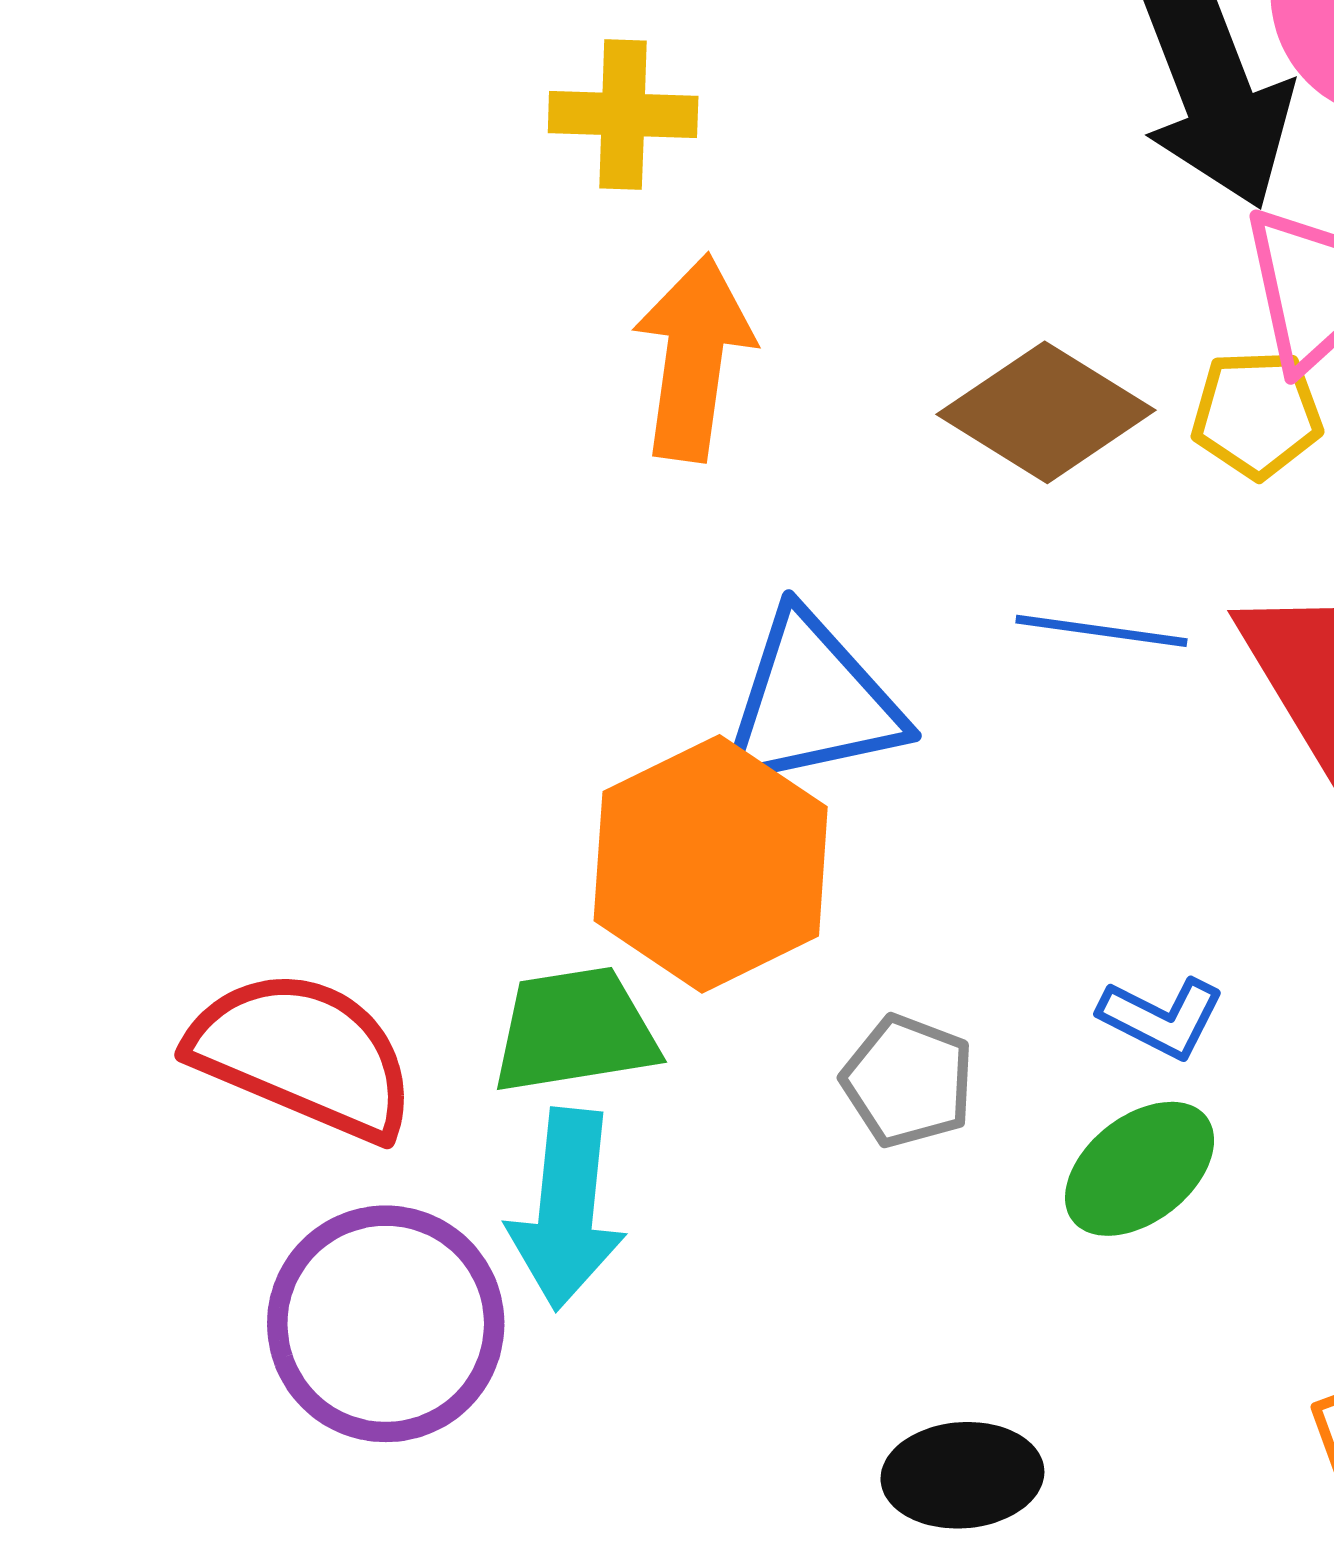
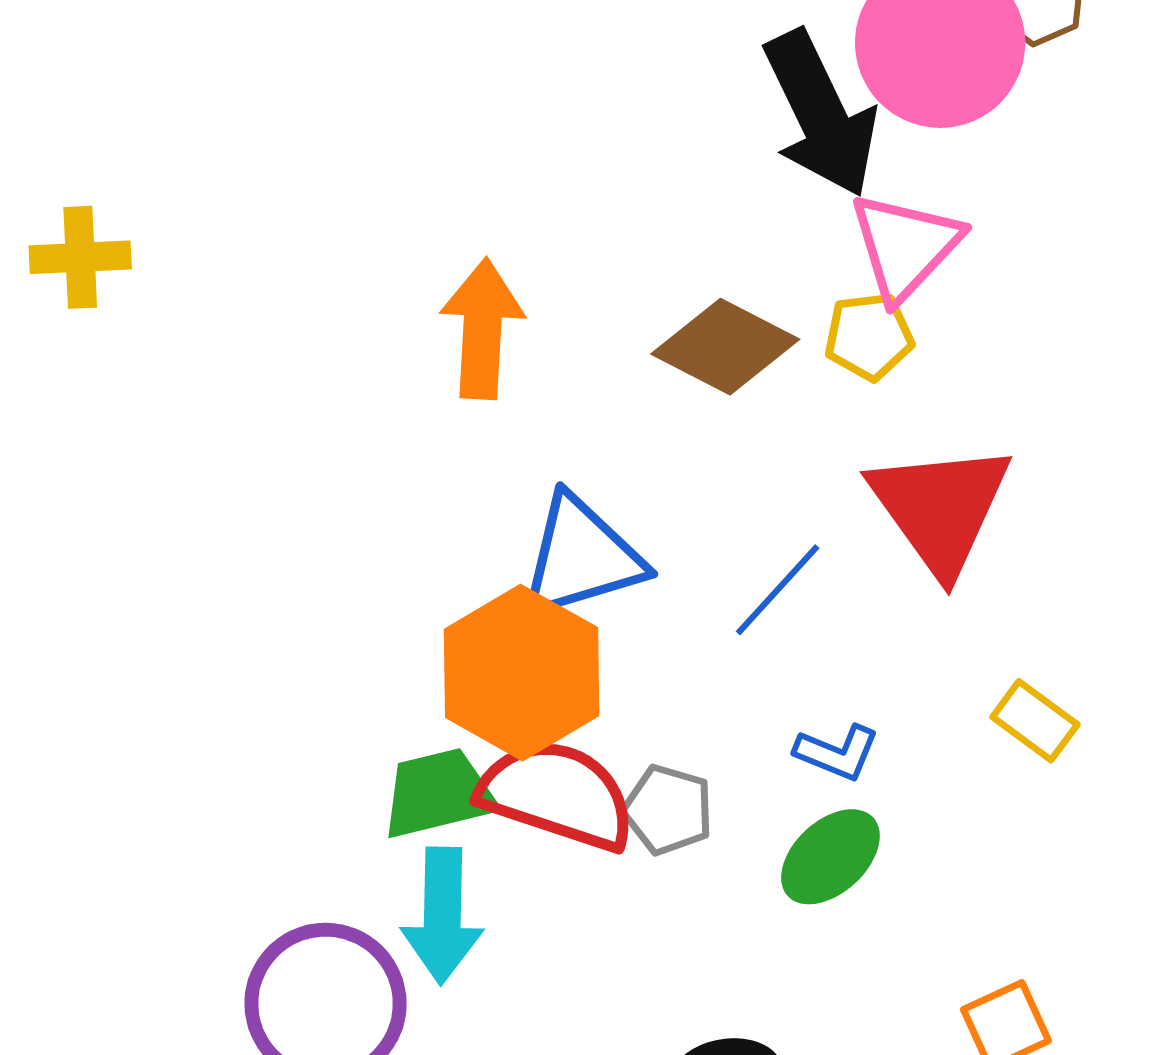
yellow cross: (623, 115) -> (80, 257), moved
blue line: (1101, 631) -> (778, 590), moved, turned -51
red semicircle: (303, 1055) -> (557, 795), moved

